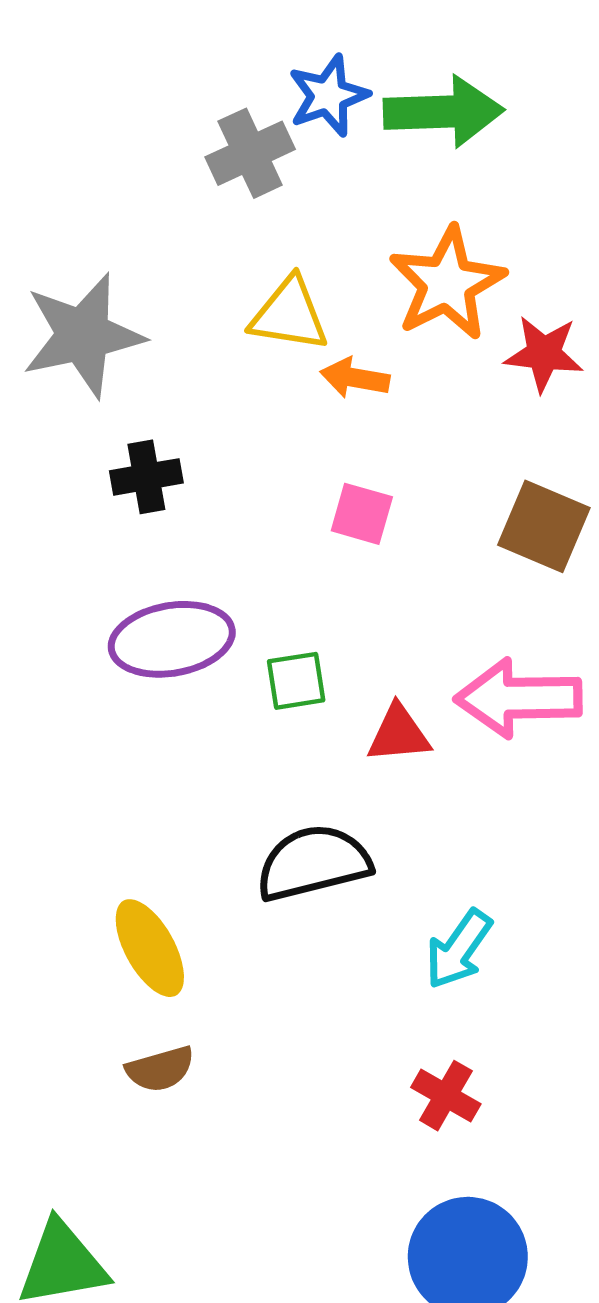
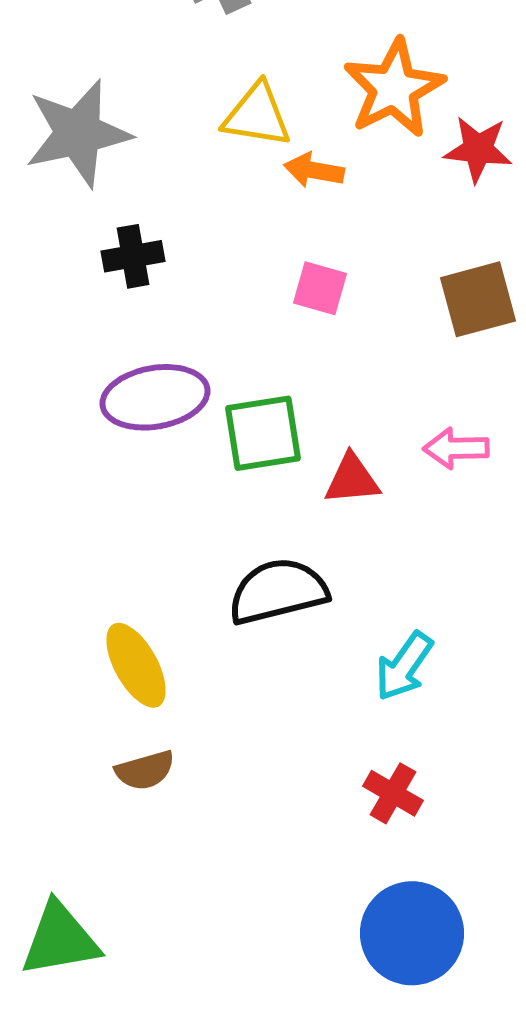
brown square: (544, 526) -> (478, 299), turned -38
green square: (296, 681) -> (263, 433), size x1.5
pink arrow: (518, 698) -> (456, 448), size x0.6

